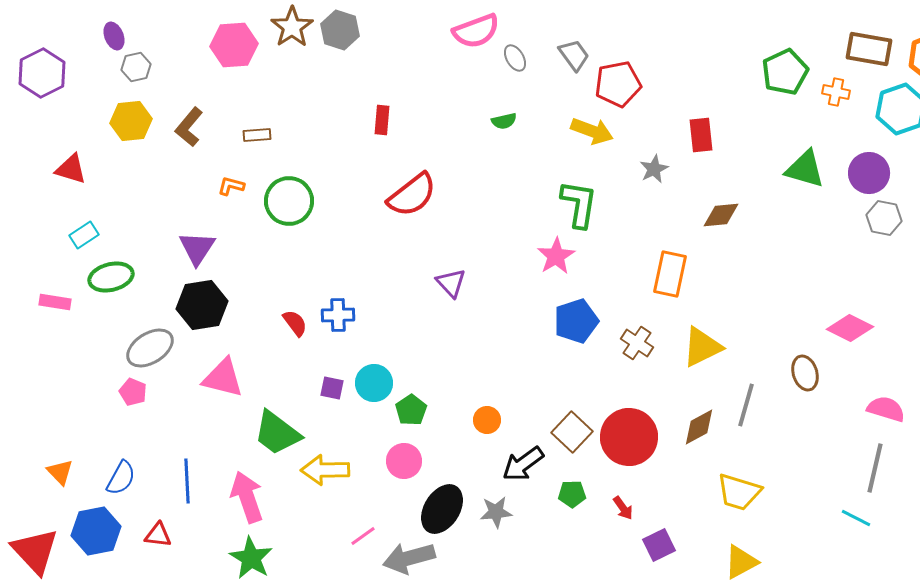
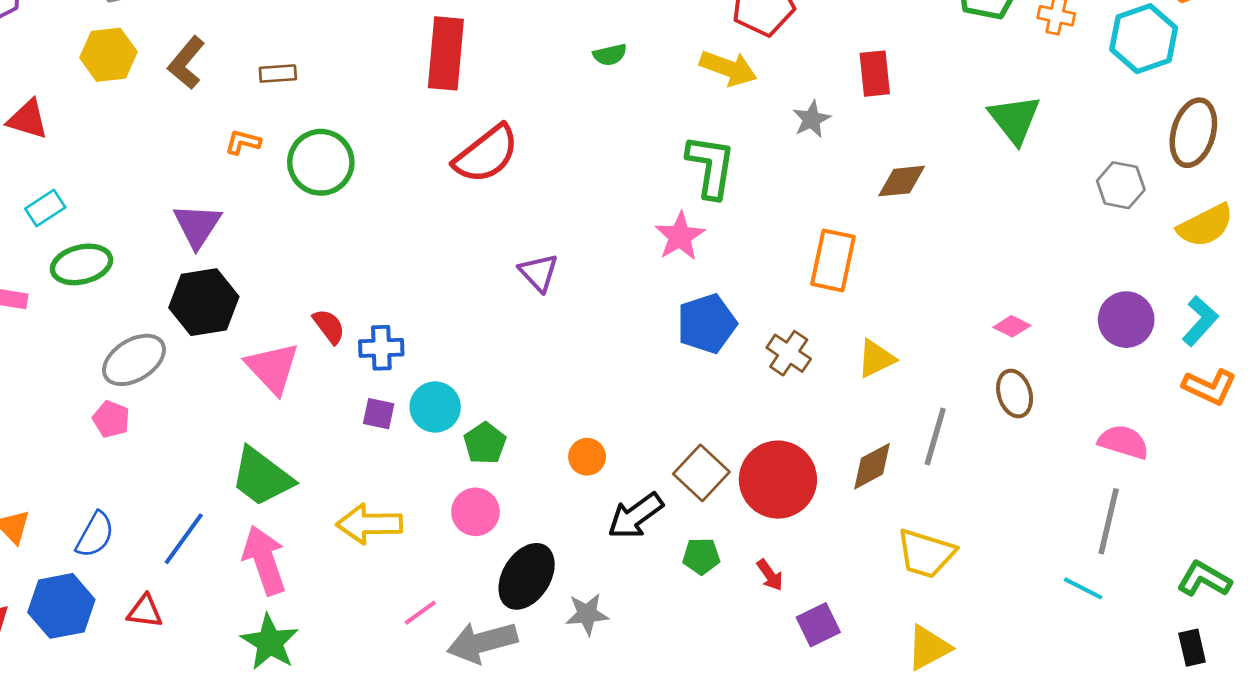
red rectangle: (382, 120) -> (446, 53), size x1.8
green triangle: (805, 169) -> (1015, 119), turned 36
purple circle: (869, 173) -> (1126, 320), moved
blue cross: (338, 315) -> (381, 348), moved
pink diamond: (850, 328) -> (1012, 326), moved, size x0.6
yellow triangle: (702, 347) -> (876, 359), size x0.7
pink triangle: (223, 378) -> (272, 368), moved, turned 33
green trapezoid: (277, 433) -> (262, 477), moved
blue line: (187, 481) -> (184, 539), turned 39
gray star: (496, 512) -> (587, 614), moved

